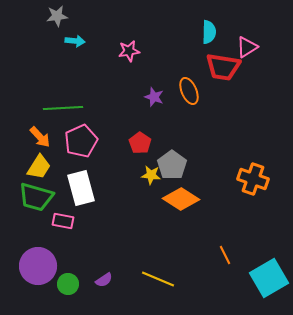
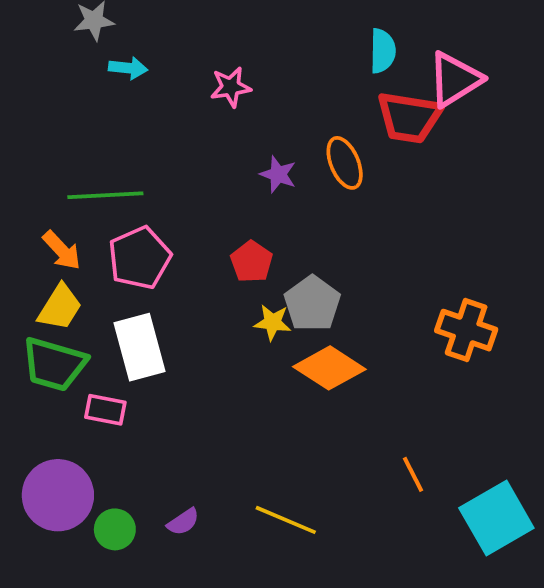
pink triangle: (247, 47) -> (455, 79), size x1.4

